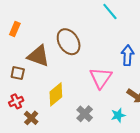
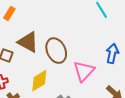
brown ellipse: (69, 42) -> (56, 51), moved

